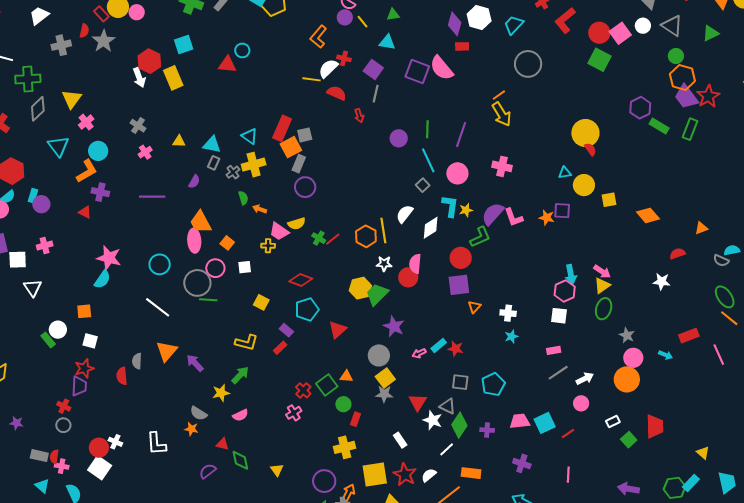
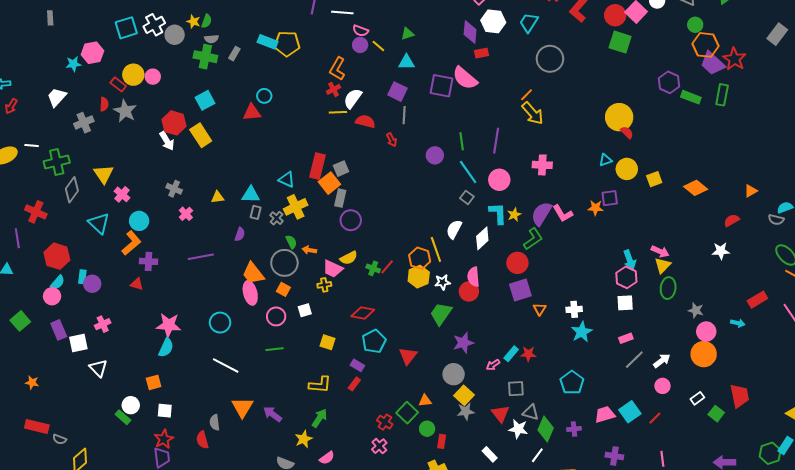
red cross: (344, 58) -> (333, 89), moved, turned -32
gray circle: (197, 283) -> (284, 263), moved
yellow hexagon: (360, 288) -> (419, 277), moved
purple star: (394, 326) -> (463, 343), turned -30
cyan star: (511, 336) -> (582, 332), size x1.5
gray square: (460, 382) -> (516, 389), moved

